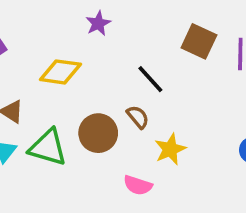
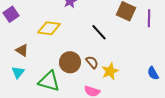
brown semicircle: (138, 117) -> (92, 62), moved
green triangle: (48, 147) -> (49, 81), moved

